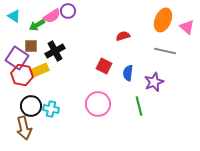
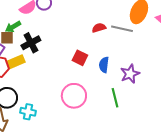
green arrow: (37, 25) -> (13, 27), moved
gray line: (165, 51) -> (122, 29), moved
cyan cross: (51, 109) -> (28, 112), moved

